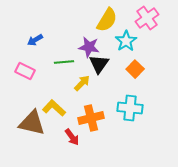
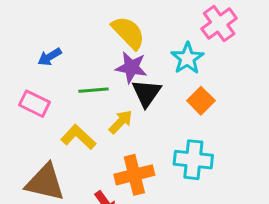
yellow semicircle: (107, 20) -> (128, 33), moved, turned -75
yellow L-shape: (54, 108) -> (78, 137), moved

